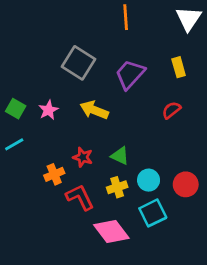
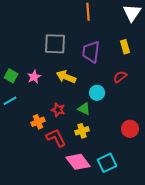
gray square: (78, 63) -> (55, 44), turned -30
purple trapezoid: (130, 74) -> (91, 52), turned -35
cyan circle: (149, 180) -> (97, 93), moved
cyan square: (153, 213) -> (107, 163), moved

